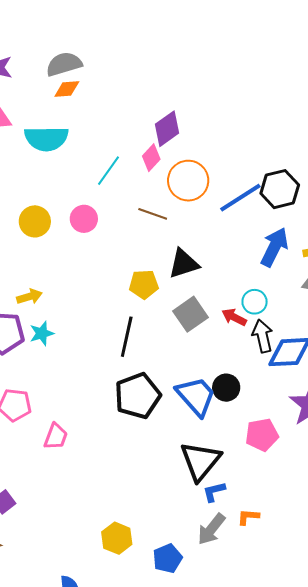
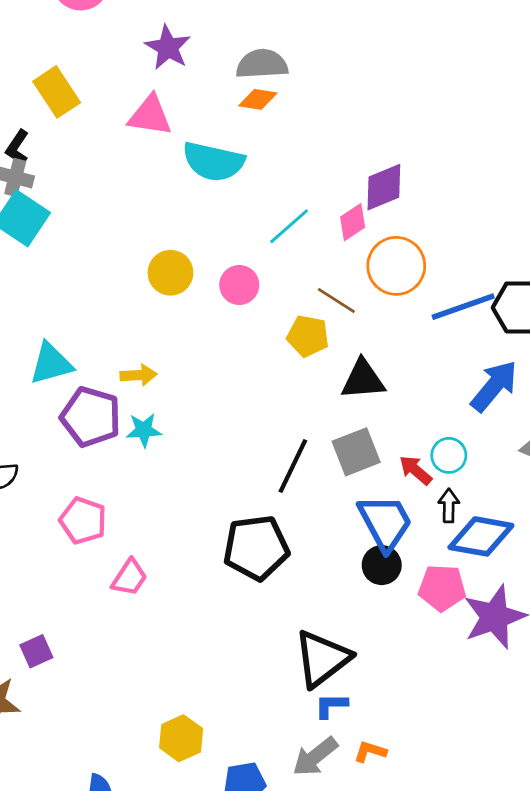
yellow pentagon: (144, 284) -> (308, 336), moved
black arrow: (262, 336) -> (449, 506), size x0.7
black line: (127, 337) -> (293, 466), moved
blue trapezoid: (196, 396) -> (385, 523), moved
pink pentagon: (262, 435) -> (442, 588), moved

